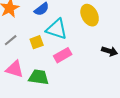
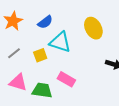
pink rectangle: (63, 55) -> (66, 79), moved, turned 60

